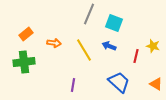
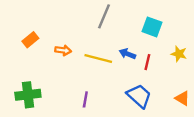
cyan square: (114, 23) -> (152, 27), moved
yellow line: (84, 50) -> (98, 58), turned -45
red line: (136, 56) -> (147, 62), moved
green cross: (24, 62) -> (28, 95), moved

